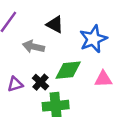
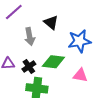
gray arrow: (33, 47) -> (30, 36), turned -126

